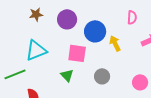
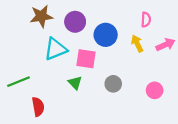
brown star: (36, 14) -> (41, 16), size x1.5
yellow arrow: (115, 43) -> (137, 44), moved
cyan triangle: (36, 50) -> (56, 49), moved

